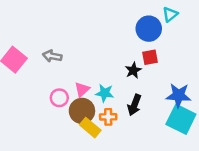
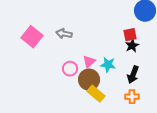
red square: (150, 57) -> (130, 35), moved
orange cross: (108, 117) -> (132, 97), moved

